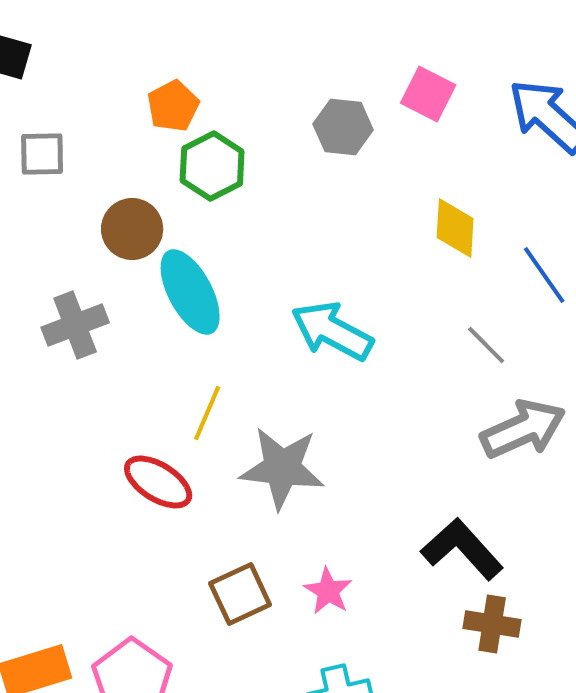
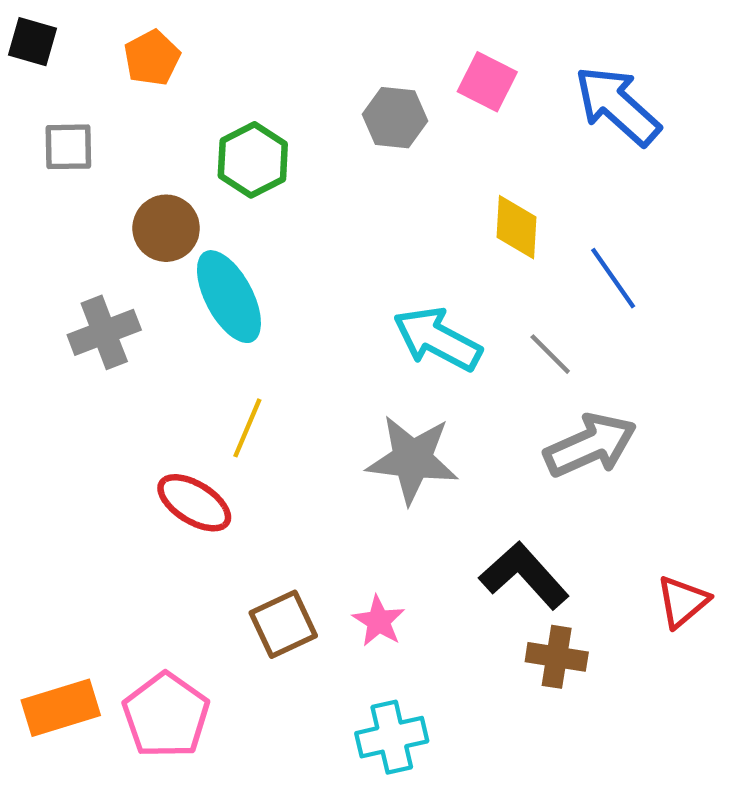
orange pentagon: (173, 106) -> (152, 58), moved
cyan arrow: (332, 331) -> (437, 339), moved
gray star: (282, 468) -> (412, 459), moved

